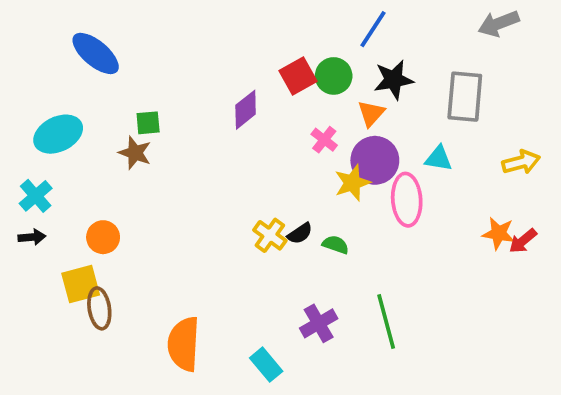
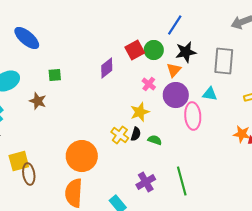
brown star: (135, 153) -> (38, 101), moved
yellow star: (352, 183) -> (140, 112), moved
black semicircle: (300, 233) -> (136, 134), turned -40
orange circle: (103, 237) -> (82, 156), moved, size x1.8

